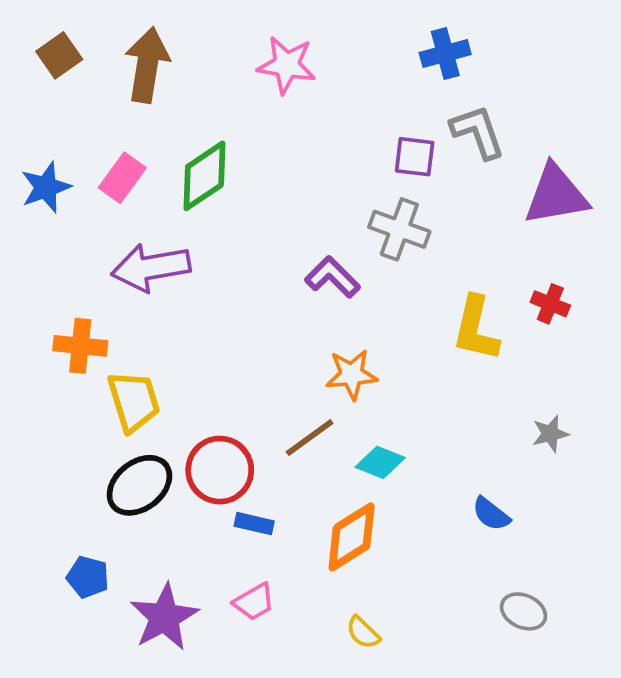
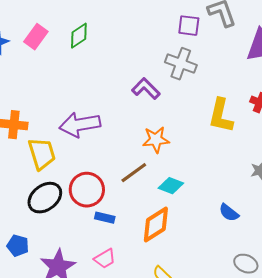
green diamond: (204, 176) -> (79, 36), size x0.7
purple arrow: (151, 268) -> (80, 125), moved

